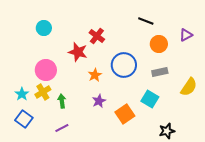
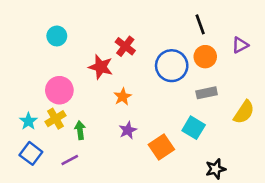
black line: (146, 21) -> (200, 24), moved, turned 49
blue circle: (124, 65) -> (172, 66), moved
purple line: (62, 128) -> (70, 160), moved

